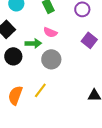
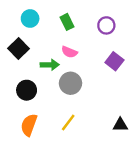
black circle: (13, 56) -> (27, 90), moved
yellow line: (40, 90) -> (68, 123), moved

